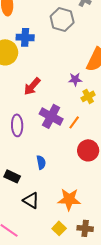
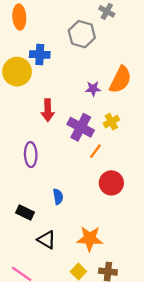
purple star: (75, 79) -> (93, 89), moved
red arrow: (32, 86) -> (48, 110), turned -42
purple cross: (51, 116) -> (81, 127), moved

